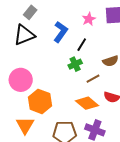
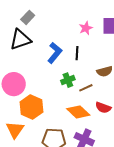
blue L-shape: (61, 32) -> (55, 53), moved
black line: (82, 45) -> (77, 53), turned -32
green cross: (75, 64) -> (68, 80), moved

